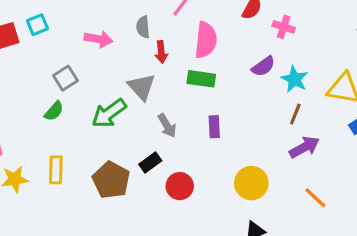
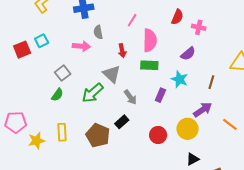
gray semicircle: (143, 27) -> (98, 32), moved
cyan star: (294, 79) -> (180, 79), moved
purple rectangle: (214, 127) -> (160, 95), turned 32
purple arrow: (304, 147) -> (203, 110), moved
red circle: (180, 186) -> (158, 135), moved
orange line: (315, 198) -> (230, 124), moved

